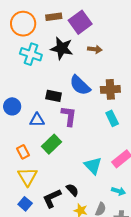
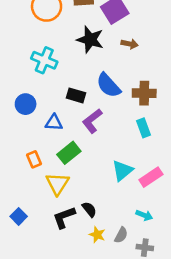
cyan cross: (31, 54) -> (44, 60), moved
purple L-shape: (69, 116) -> (92, 121), turned -140
cyan triangle: (93, 166) -> (122, 171), moved, turned 30
yellow triangle: (27, 177) -> (57, 184), moved
blue square: (25, 204) -> (19, 216), moved

